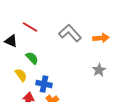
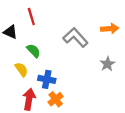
red line: (30, 27) -> (31, 17), turned 42
gray L-shape: (70, 33) -> (75, 37), moved

